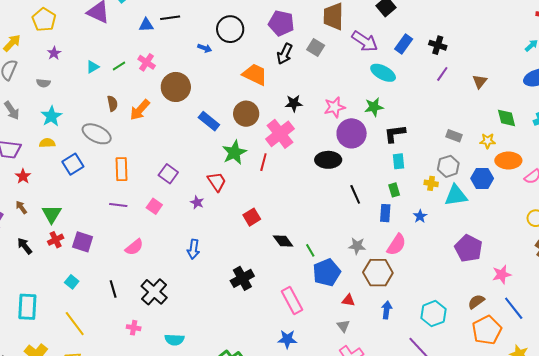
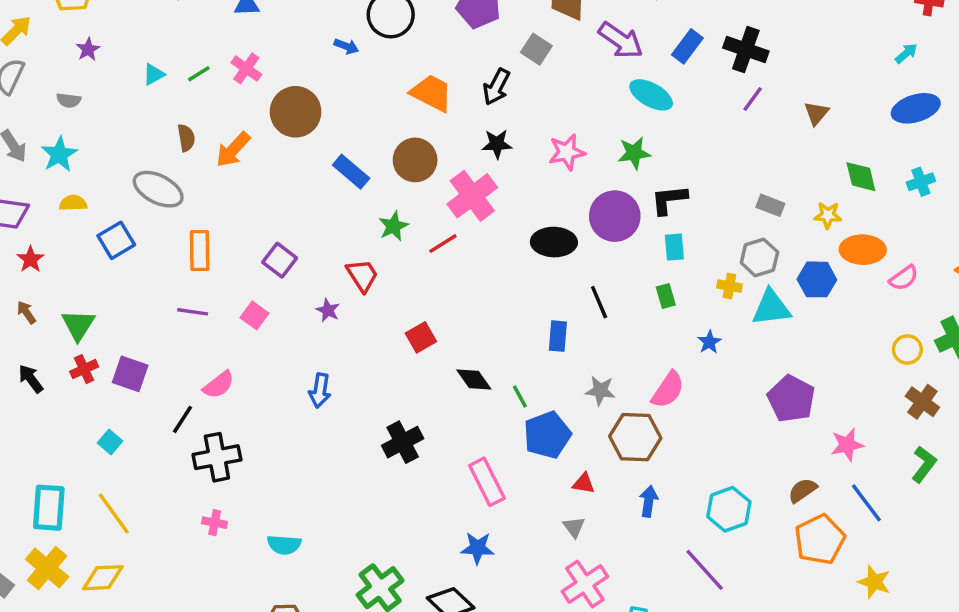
black cross: (438, 45) -> (746, 50), size x1.4
black arrow: (285, 54) -> (496, 87), moved
cyan star: (51, 116) -> (59, 154), moved
purple circle: (352, 133) -> (615, 216), moved
green star: (234, 153) -> (393, 226), size x0.7
red line: (263, 162) -> (443, 244), turned 42
blue rectangle: (385, 213) -> (558, 336), moved
black line: (113, 289) -> (183, 419), moved, turned 48
black cross: (154, 292) -> (217, 457), moved, turned 36
cyan rectangle: (27, 307) -> (49, 508), moved

